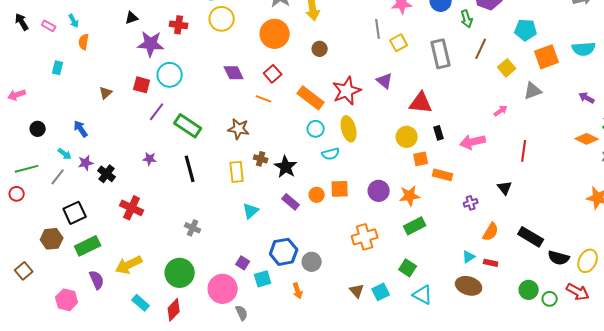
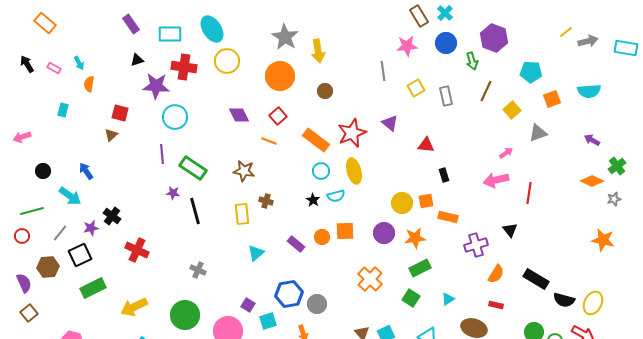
red cross: (179, 25) -> (184, 67), size x1.4
yellow square: (399, 43) -> (416, 88), moved
gray rectangle: (441, 54) -> (446, 96), size x0.7
orange square: (547, 57) -> (552, 99), size x0.7
red square: (142, 85) -> (120, 113), moved
red triangle: (421, 103) -> (426, 145), size x0.7
purple line: (157, 112) -> (162, 154), turned -42
yellow circle: (407, 137) -> (402, 203), moved
pink arrow: (473, 142) -> (496, 180), moved
cyan arrow: (65, 154) -> (70, 196), size x1.6
purple star: (150, 159) -> (173, 193), moved
purple star: (86, 163) -> (91, 228), moved
black star: (286, 167) -> (313, 200), moved, size x0.6
gray line: (58, 177) -> (60, 233), moved
purple cross: (471, 203) -> (476, 245), size x1.6
orange cross: (365, 237) -> (370, 279), turned -30
brown hexagon: (52, 239) -> (48, 267), moved
cyan triangle: (469, 257) -> (448, 299), moved
green square: (408, 268) -> (411, 298), moved
purple semicircle: (97, 280) -> (24, 283), moved

